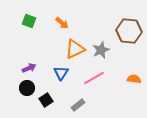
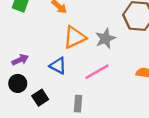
blue triangle: (61, 73) -> (58, 66), turned -35
gray rectangle: (78, 105) -> (78, 104), turned -48

